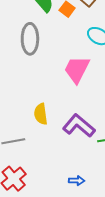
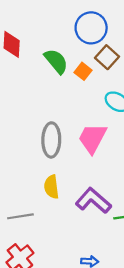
gray ellipse: (30, 39) -> (51, 140), moved

